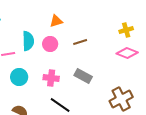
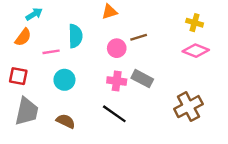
yellow cross: (126, 30) -> (195, 23), turned 32
pink circle: (50, 44) -> (117, 48), moved
pink cross: (51, 78) -> (117, 81), moved

